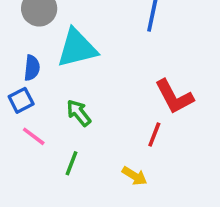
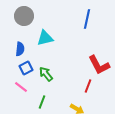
cyan triangle: (77, 48) -> (45, 38), size x0.7
blue square: (21, 100) -> (26, 68), moved

